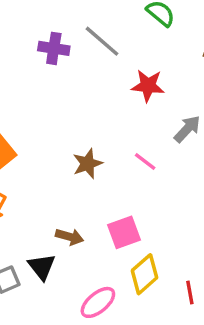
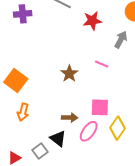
purple cross: (54, 48) -> (23, 14), moved
pink square: (124, 232) -> (100, 107), turned 36
pink ellipse: (98, 302) -> (89, 131), moved

